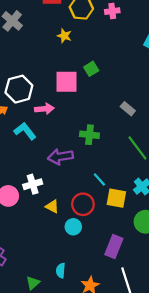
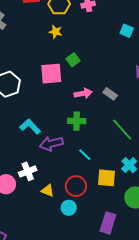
yellow star: (64, 36) -> (56, 32), moved
pink arrow: (44, 109) -> (83, 93), moved
cyan L-shape: (25, 131) -> (30, 126), moved
cyan line: (99, 179) -> (85, 155), moved

